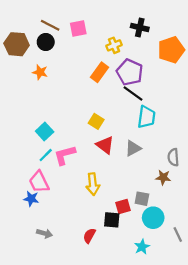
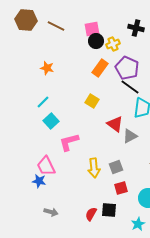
pink square: (78, 29) -> (92, 29), moved
black circle: (46, 42) -> (96, 41), moved
brown hexagon: (17, 44) -> (26, 20), moved
yellow square: (96, 121) -> (92, 101), moved
red triangle: (105, 145) -> (115, 124), moved
cyan line: (46, 155) -> (43, 102), moved
gray square: (142, 199) -> (116, 167), moved, turned -32
black square: (112, 220) -> (109, 210), moved

